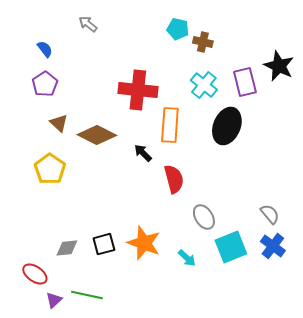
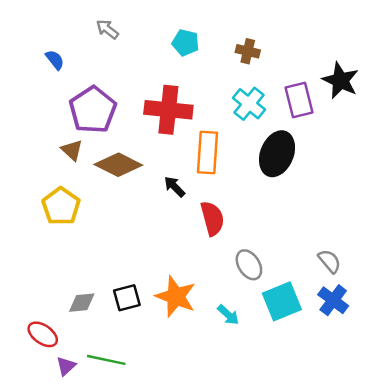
cyan pentagon: (178, 29) -> (185, 43), moved
purple pentagon: (45, 84) -> (93, 110), moved, size x1.5

